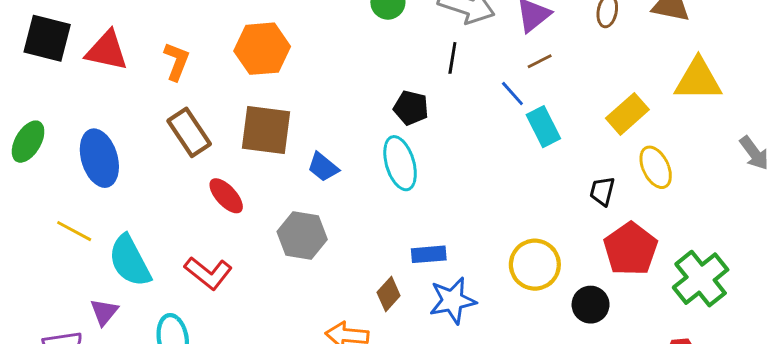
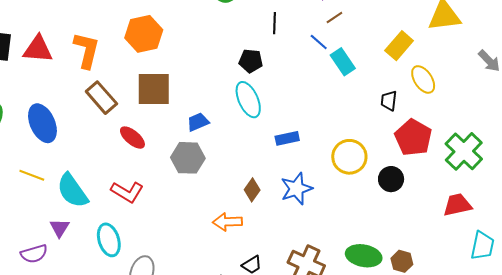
orange L-shape: (177, 61) -> (87, 50), size x1.4
blue trapezoid: (323, 167) -> (198, 122), moved, turned 125
blue rectangle: (429, 254) -> (287, 138), moved

